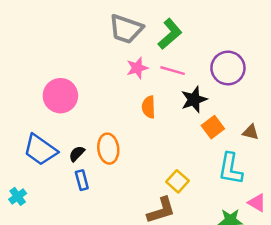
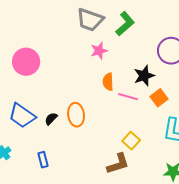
pink line: (173, 71) -> (128, 97), moved
pink circle: (60, 96) -> (26, 62), moved
blue rectangle: (82, 180) -> (43, 160), moved

